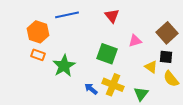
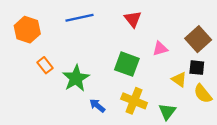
orange hexagon: (38, 32) -> (27, 30), moved
orange rectangle: (38, 55) -> (45, 65), turned 32
blue arrow: (91, 89) -> (97, 106), moved

